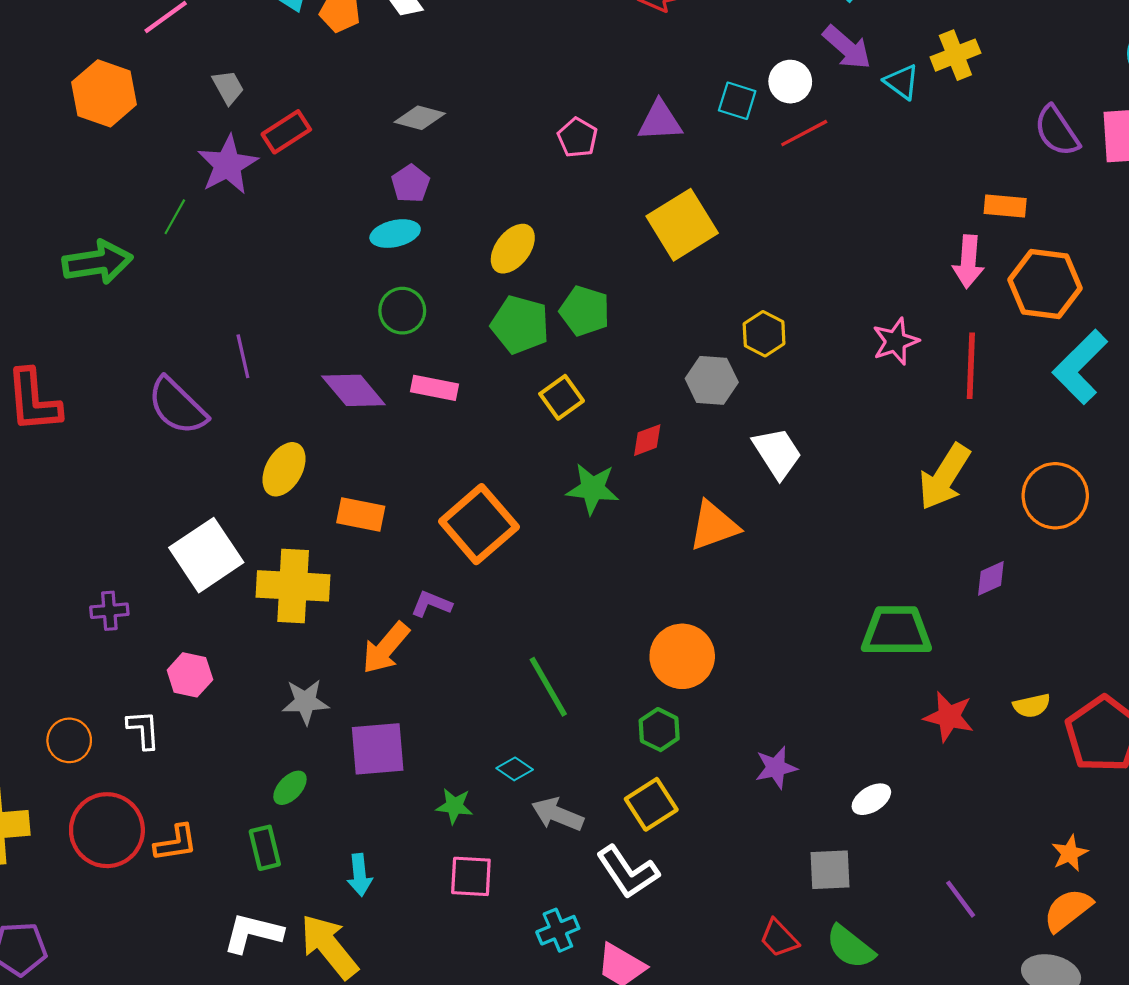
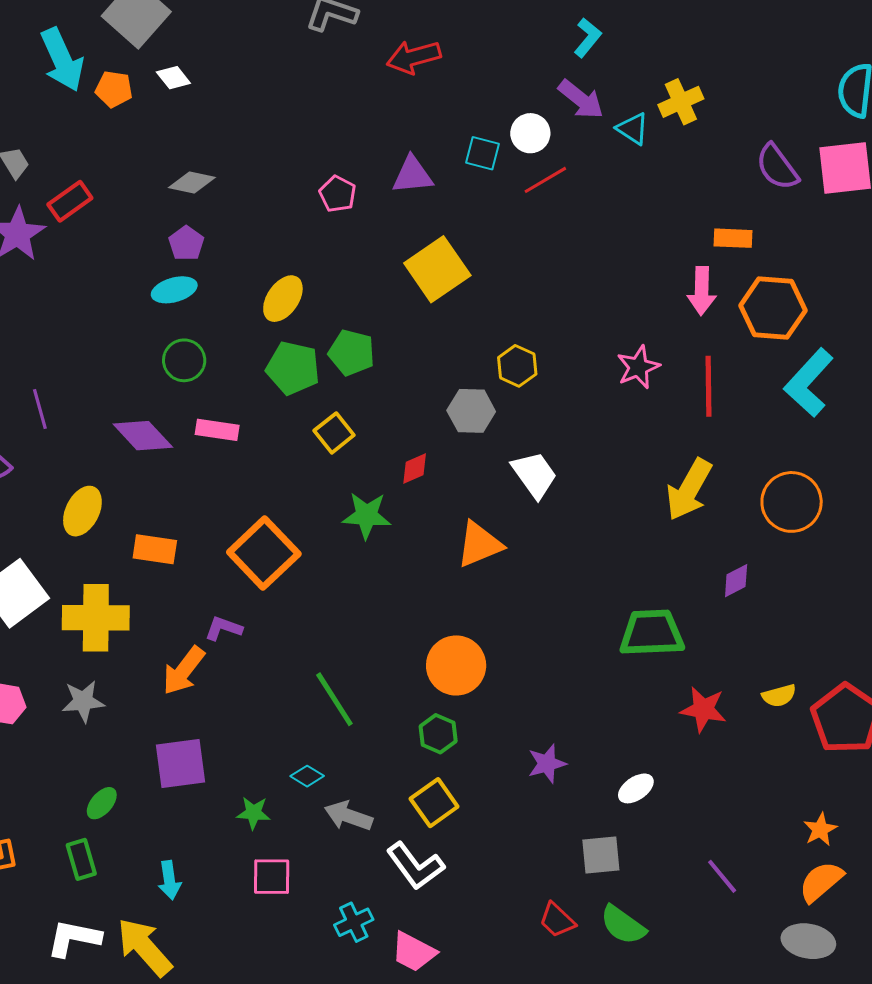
gray star: (305, 702) -> (83, 701), moved

